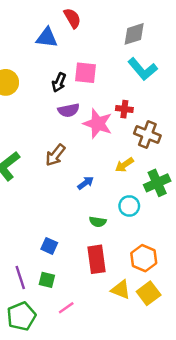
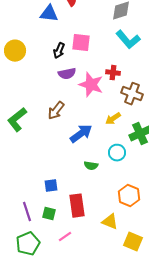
blue arrow: (86, 183) -> (81, 134), size x1.6
blue square: (49, 246) -> (51, 186), turned -32
red rectangle: (97, 259) -> (77, 206), moved
yellow square: (149, 293) -> (133, 242), moved, turned -30

